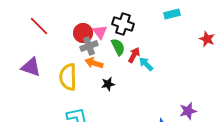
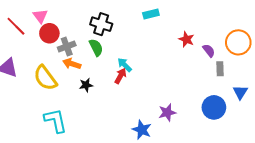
pink triangle: (100, 32) -> (40, 16), moved
red circle: (83, 33) -> (49, 33), moved
red arrow: (134, 55) -> (120, 76), moved
yellow semicircle: (68, 77) -> (45, 78), turned -36

